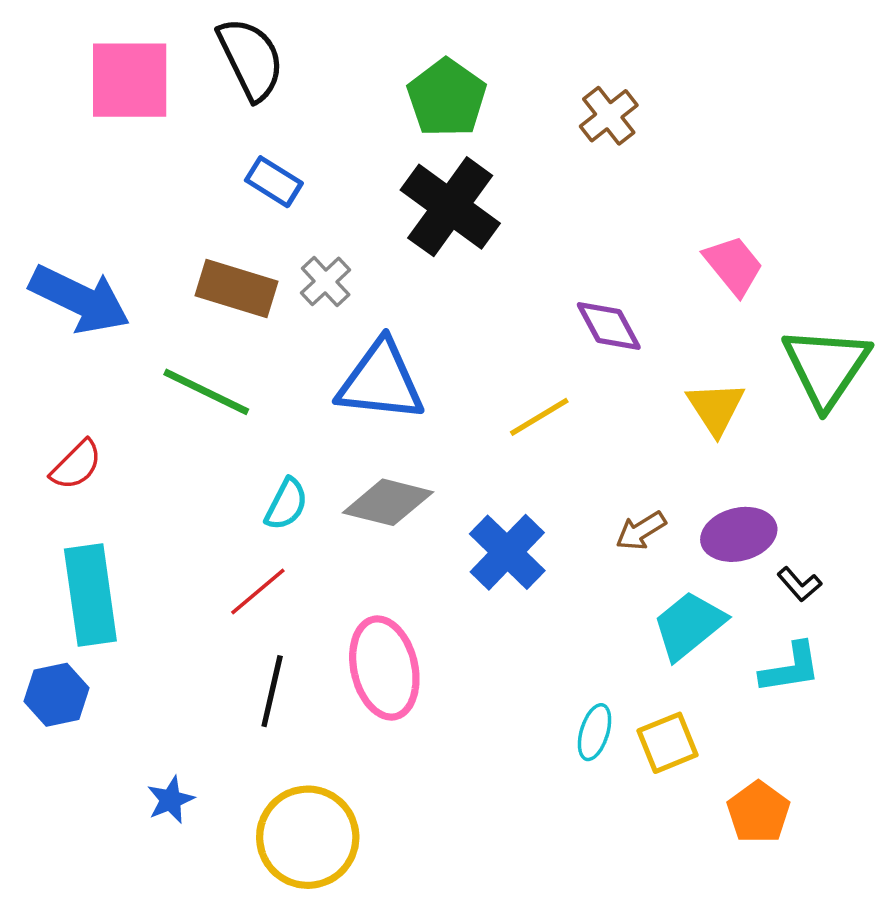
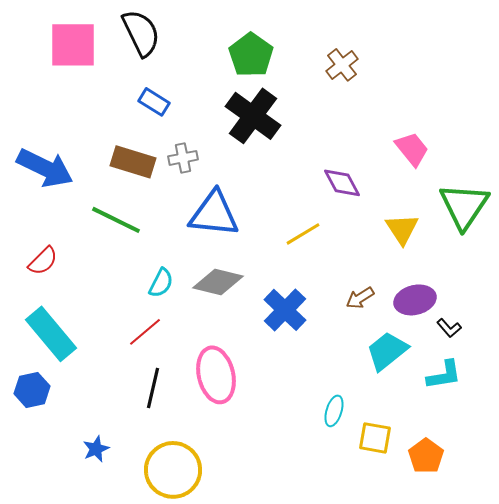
gray cross: (326, 281) -> (183, 158), turned 32
cyan rectangle: (90, 595) -> (51, 334), turned -32
yellow square: (668, 743) -> (375, 438), moved, turned 32

